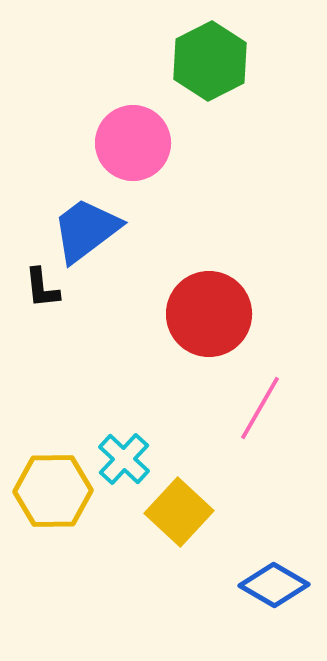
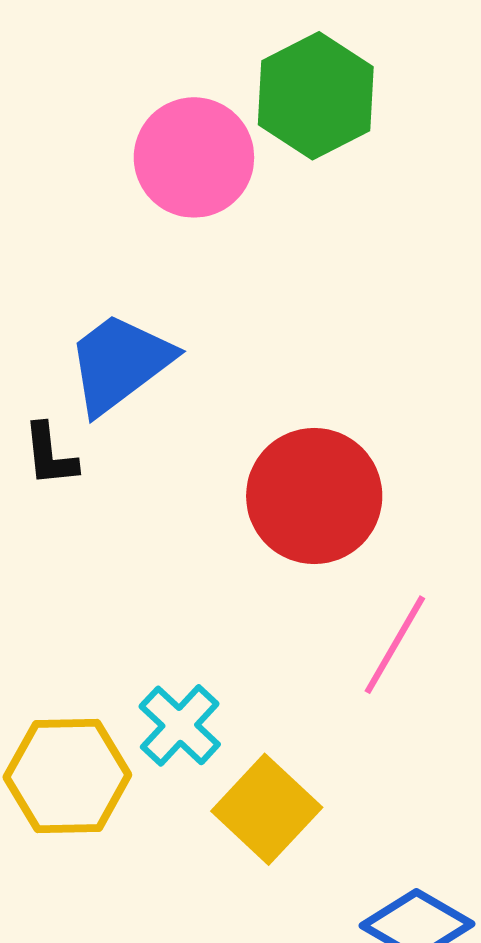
pink circle: (133, 143) -> (194, 157), moved

